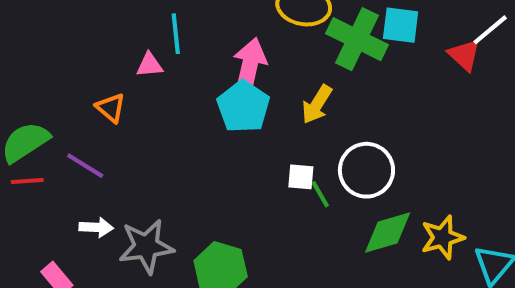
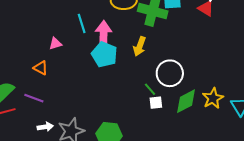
cyan line: (176, 34) -> (82, 23), moved
white square: (301, 177) -> (156, 103), moved

